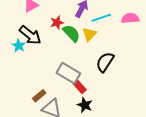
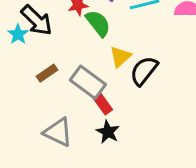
yellow triangle: (89, 34) -> (120, 57), moved
brown rectangle: (39, 96) -> (47, 73), moved

